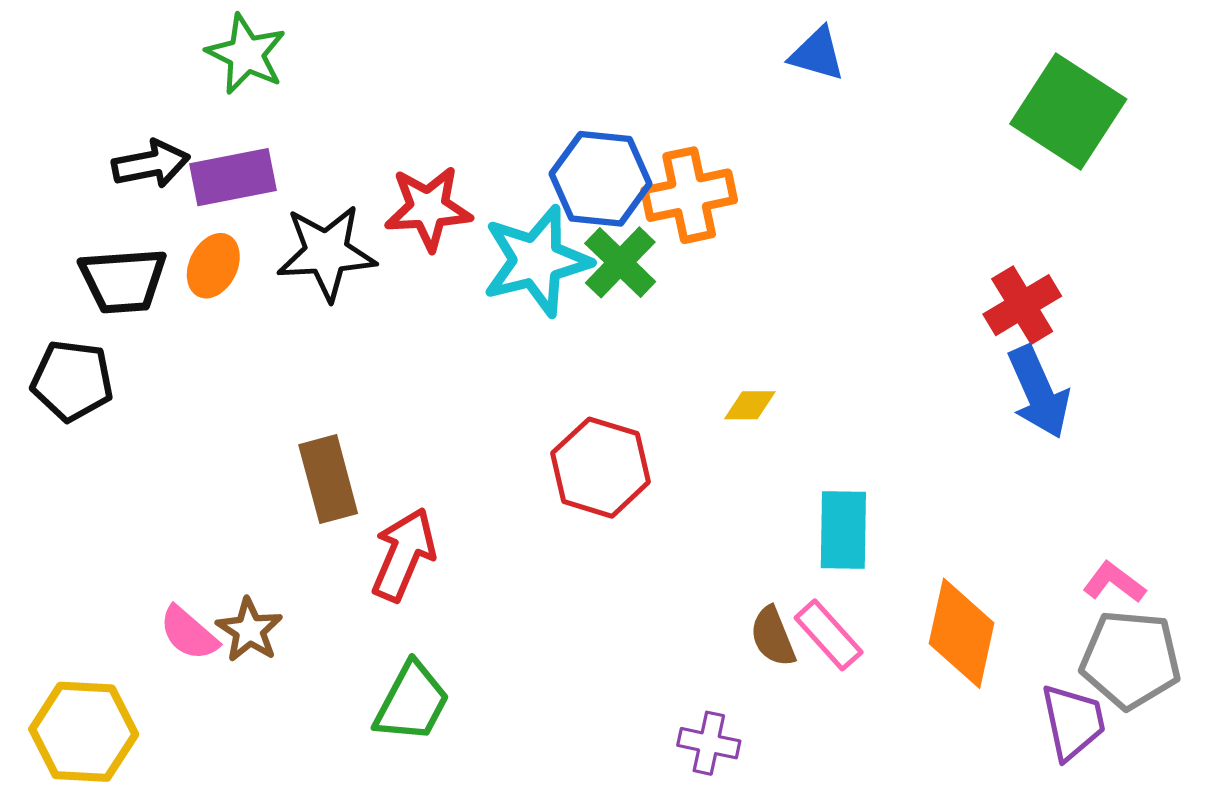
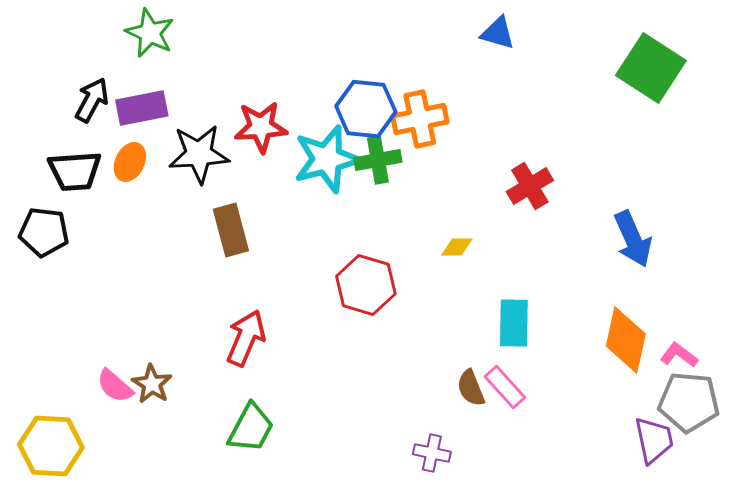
black arrow: (151, 164) -> (92, 100), turned -51
green cross: (620, 262) -> (378, 160), turned 36
red cross: (1022, 305) -> (530, 186), moved
brown rectangle: (328, 479) -> (231, 230), moved
orange diamond: (962, 633) -> (626, 340), moved

